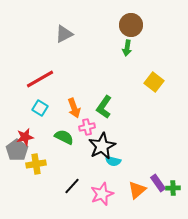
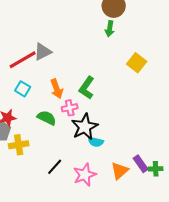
gray triangle: (64, 34) -> (43, 52), moved

